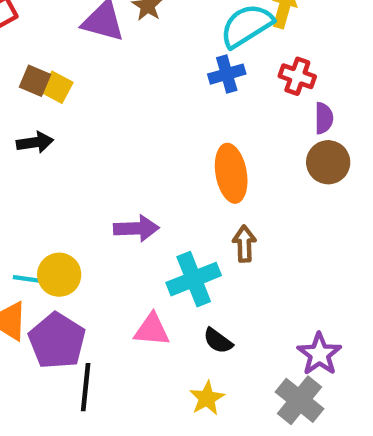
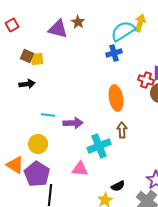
red cross: (297, 76) -> (146, 80), moved
yellow square: (57, 87) -> (37, 59), turned -32
cyan line: (28, 279) -> (48, 115), moved
black semicircle: (218, 341) -> (118, 186), moved, turned -64

